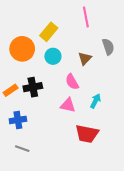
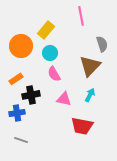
brown triangle: (85, 58) -> (90, 66), moved, size x1.6
pink semicircle: (72, 82) -> (54, 74), moved
black cross: (33, 87) -> (31, 95), moved
orange rectangle: (11, 90) -> (16, 79), moved

